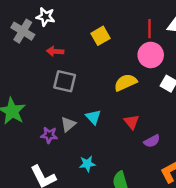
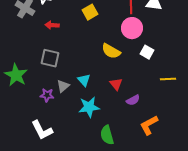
gray square: (65, 81) -> (50, 58), moved
yellow semicircle: (126, 82) -> (111, 51), turned -126
cyan star: (87, 164) -> (89, 107), moved, size x1.5

